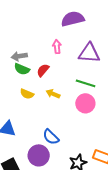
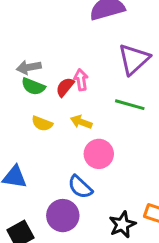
pink arrow: (57, 47) -> (81, 80), moved
purple triangle: (89, 53) -> (134, 59), turned -45
pink circle: (85, 103) -> (99, 154), moved

